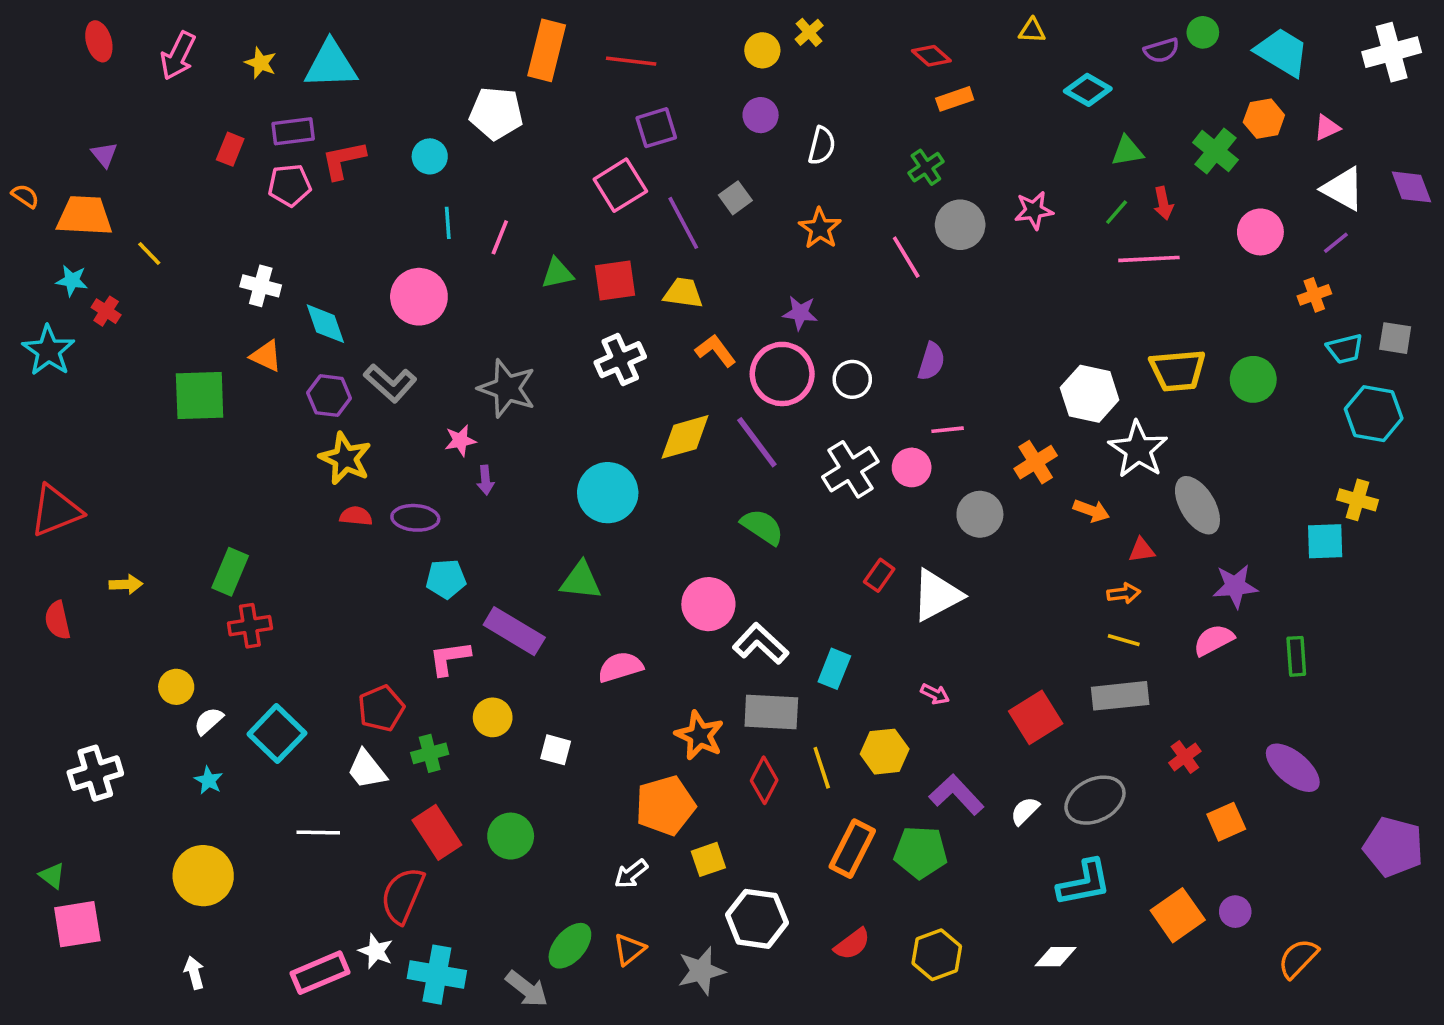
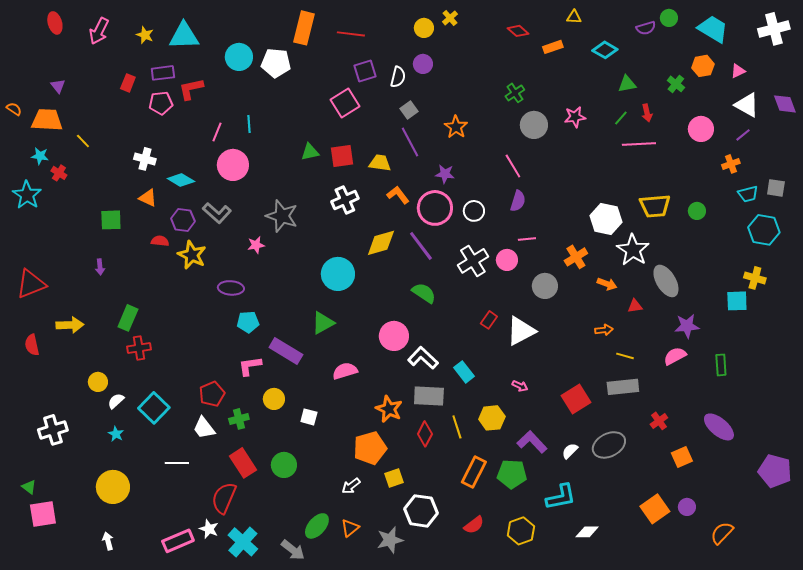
orange rectangle: (955, 99) -> (553, 47), moved
white semicircle: (822, 146) -> (398, 77), moved
green cross: (1215, 151) -> (676, 84), size x0.7
cyan circle: (430, 156) -> (239, 57), moved, size x1.4
purple line: (683, 223) -> (410, 142), moved
pink line: (500, 237) -> (217, 132), moved
pink line: (906, 257) -> (513, 166), moved
cyan diamond: (325, 324) -> (181, 180), turned -40
green circle: (1253, 379) -> (697, 211), size x0.7
green square: (200, 396) -> (111, 220), size x0.7
purple arrow: (485, 480) -> (100, 267), moved
red semicircle: (356, 516) -> (160, 241), moved
green triangle: (581, 581) -> (323, 323), turned -35
yellow arrow: (126, 584) -> (70, 325), size x1.5
orange arrow: (1124, 593) -> (604, 330), moved
cyan rectangle: (834, 669) -> (464, 372), turned -60
cyan L-shape: (1084, 883) -> (561, 497), moved
cyan cross: (437, 975) -> (243, 542), turned 32

